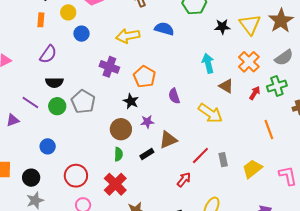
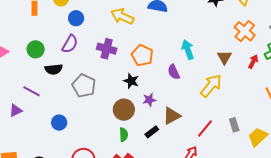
yellow arrow: (128, 36) -> (122, 16), turned 40
purple semicircle: (48, 54) -> (70, 44), moved
cyan arrow: (208, 63) -> (188, 50), moved
brown triangle: (226, 86) -> (224, 57), turned 35
green circle: (57, 106) -> (36, 49), moved
yellow arrow: (210, 113) -> (211, 86), turned -80
blue circle: (48, 146) -> (59, 123), moved
gray rectangle: (223, 160) -> (234, 125), moved

